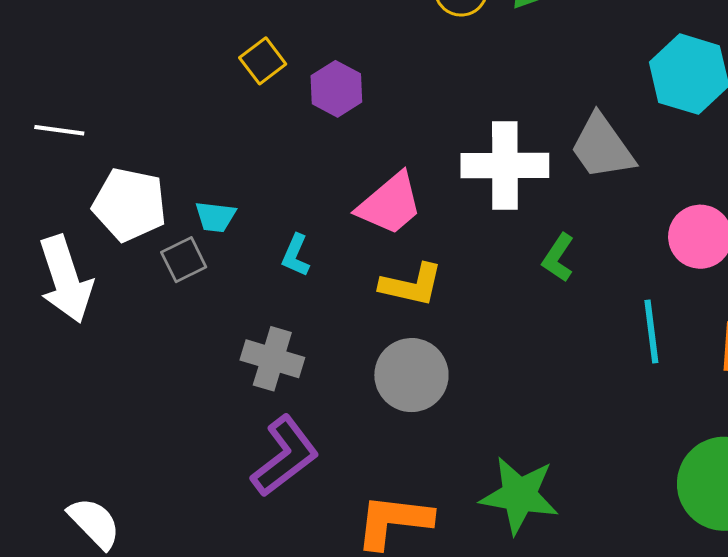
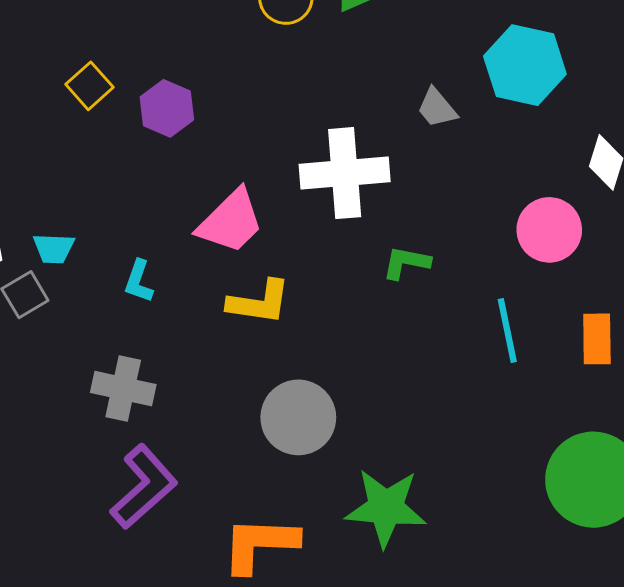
gray trapezoid: (602, 147) -> (437, 108), moved, size x0.6
green L-shape: (558, 258) -> (406, 263), turned 72
gray circle: (411, 375) -> (298, 417), moved

